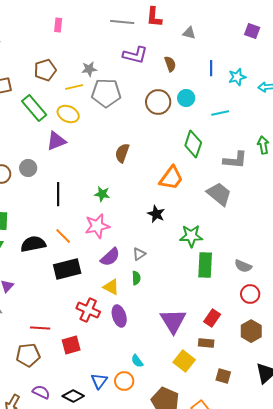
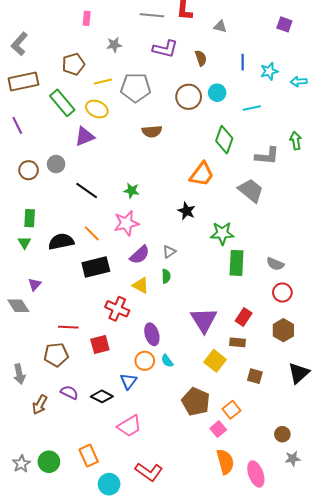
gray star: (89, 69) -> (114, 45), moved
brown semicircle: (122, 153) -> (152, 131), moved, turned -114
black line: (58, 194) -> (87, 191), turned -55
purple ellipse: (119, 316) -> (152, 334), moved
orange circle: (124, 381) -> (145, 361), moved

